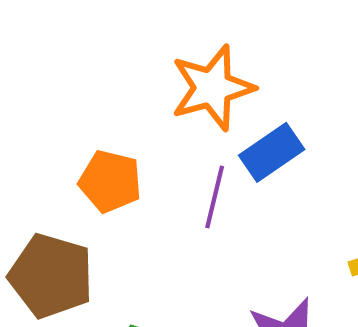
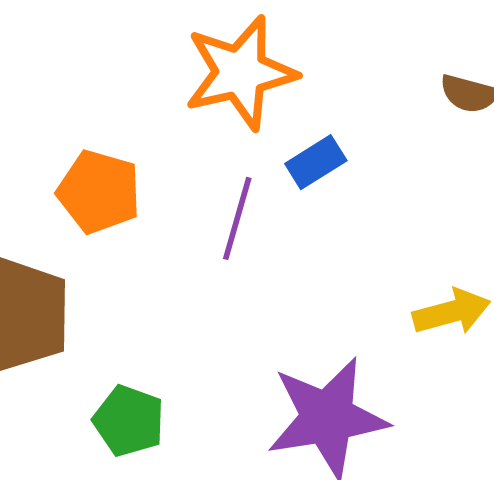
blue rectangle: (272, 152) -> (316, 162), size x0.7

